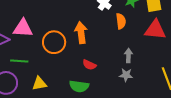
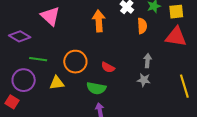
pink triangle: (23, 28) -> (50, 16), moved, turned 35
orange arrow: (81, 33) -> (99, 21), moved
orange circle: (54, 42) -> (75, 62), moved

